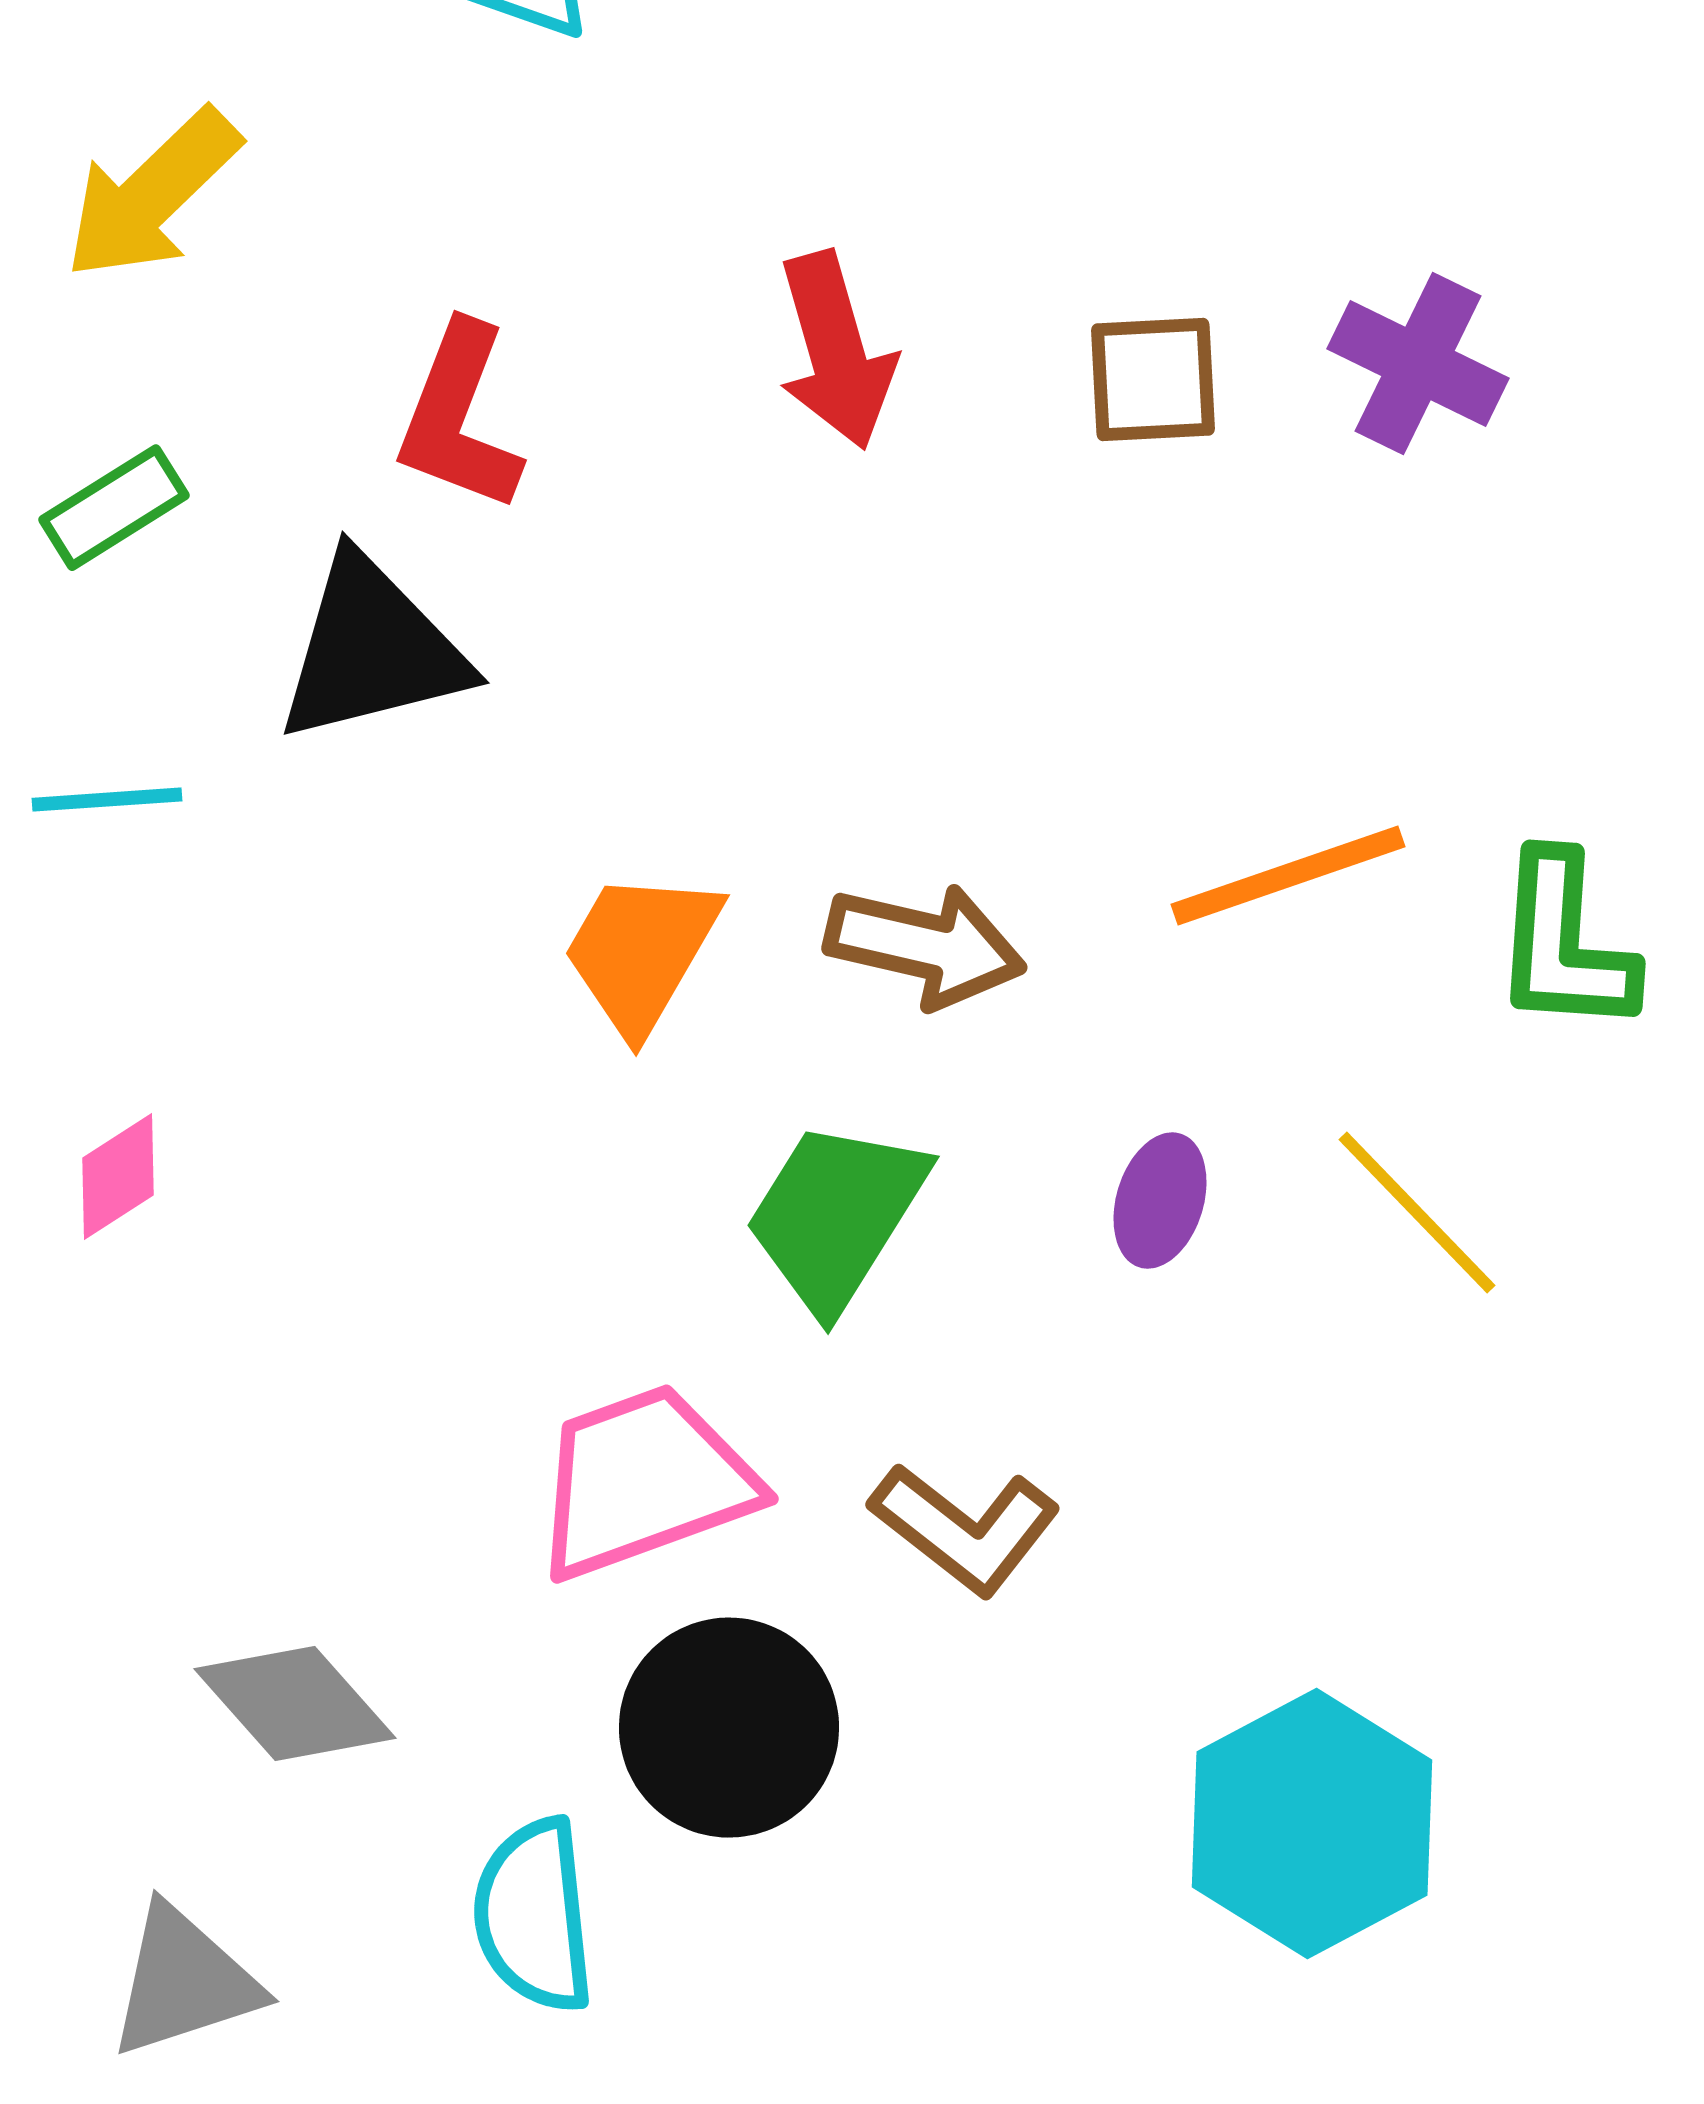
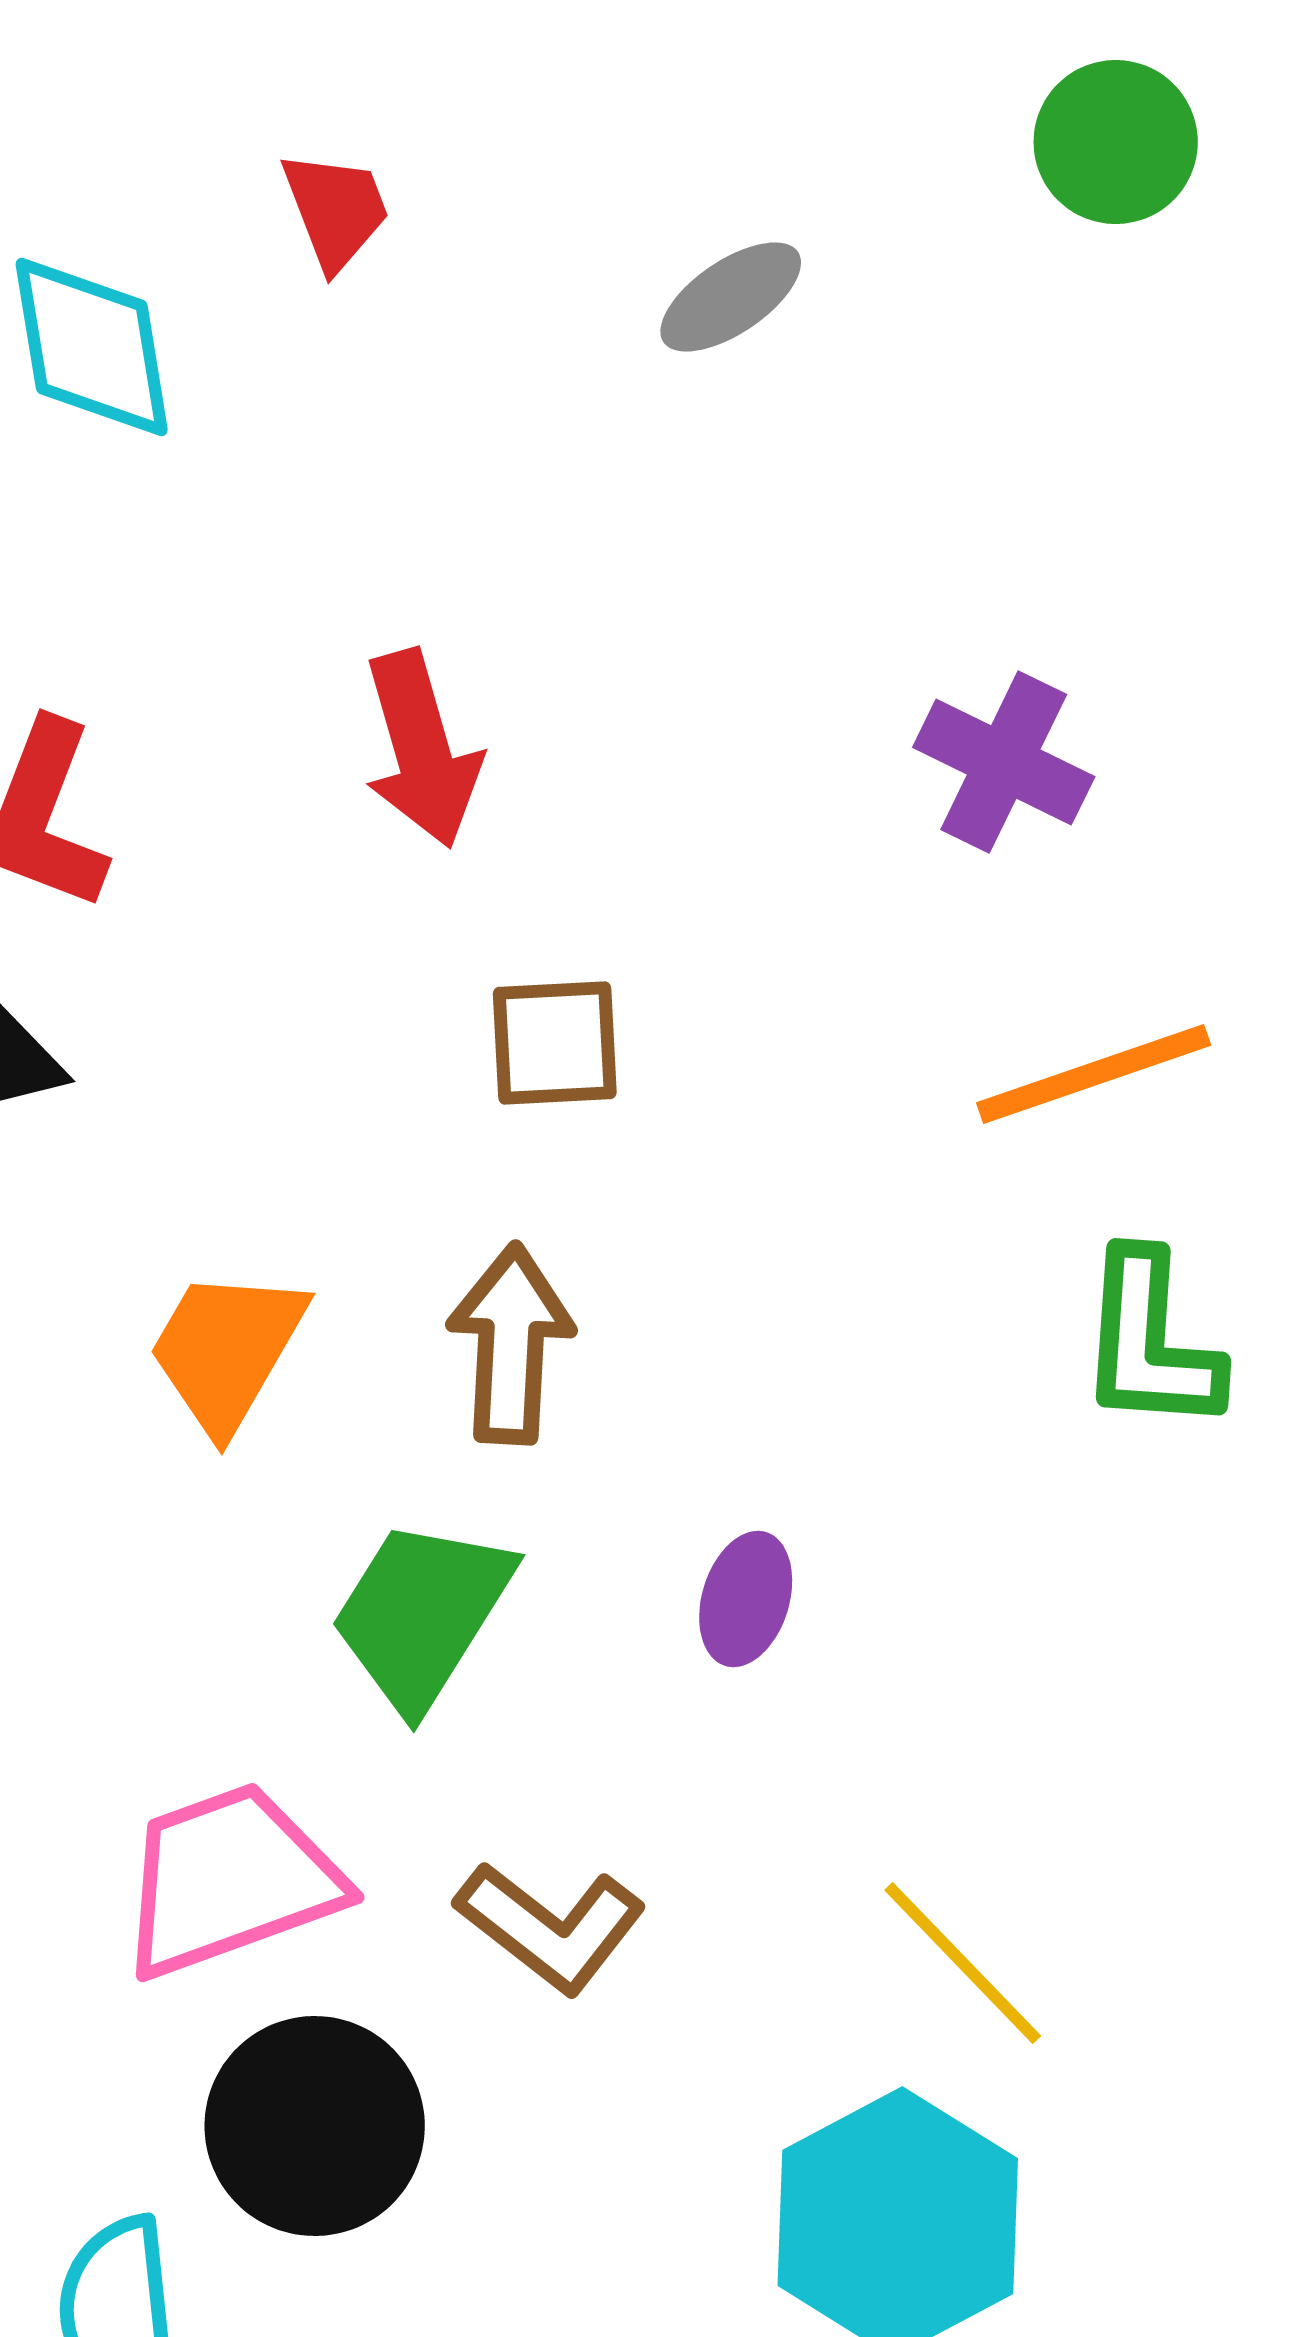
brown square: (1153, 380) -> (555, 1043), moved
orange line: (1288, 876) -> (1094, 1074), moved
brown arrow: (925, 946) -> (511, 1344), turned -100
yellow line: (1417, 1213) -> (963, 1963), moved

